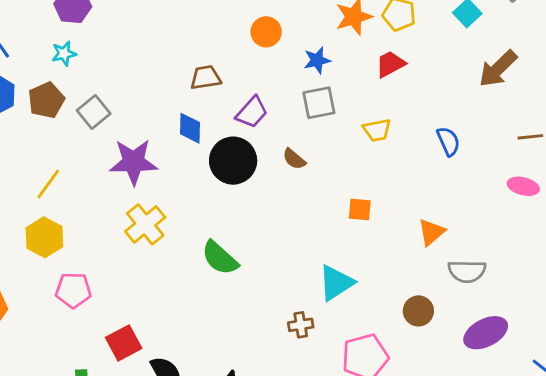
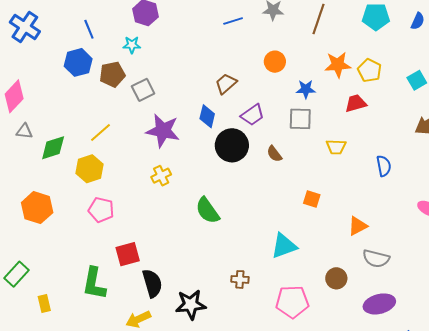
brown trapezoid: (206, 78) -> (226, 84), turned -45
yellow cross: (145, 224) -> (161, 176), size x0.7
brown cross: (301, 325) -> (240, 279), moved

